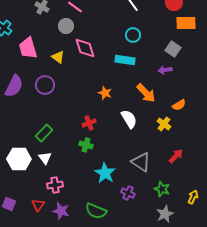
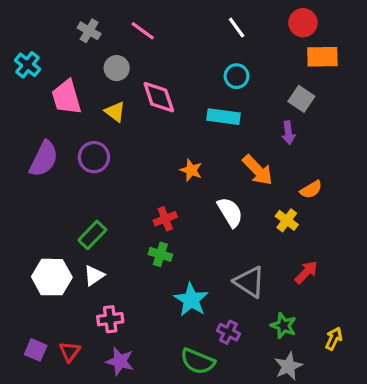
gray circle: (66, 26) -> (117, 68), moved
purple arrow: (165, 70) -> (288, 133), turned -88
white triangle: (45, 158) -> (94, 275), turned 32
red triangle: (38, 205) -> (70, 352), moved
green semicircle: (96, 211) -> (198, 361), moved

